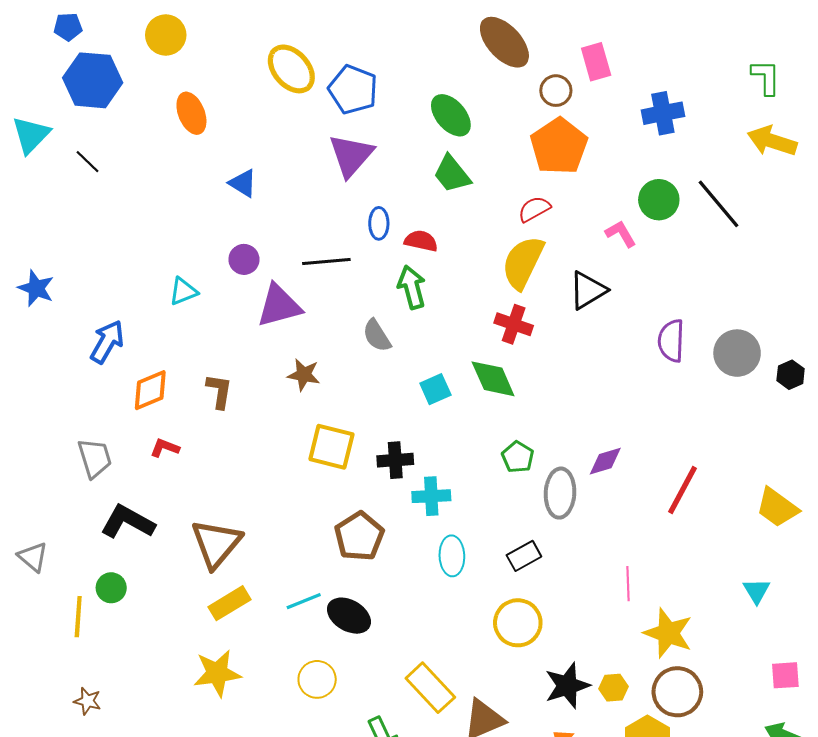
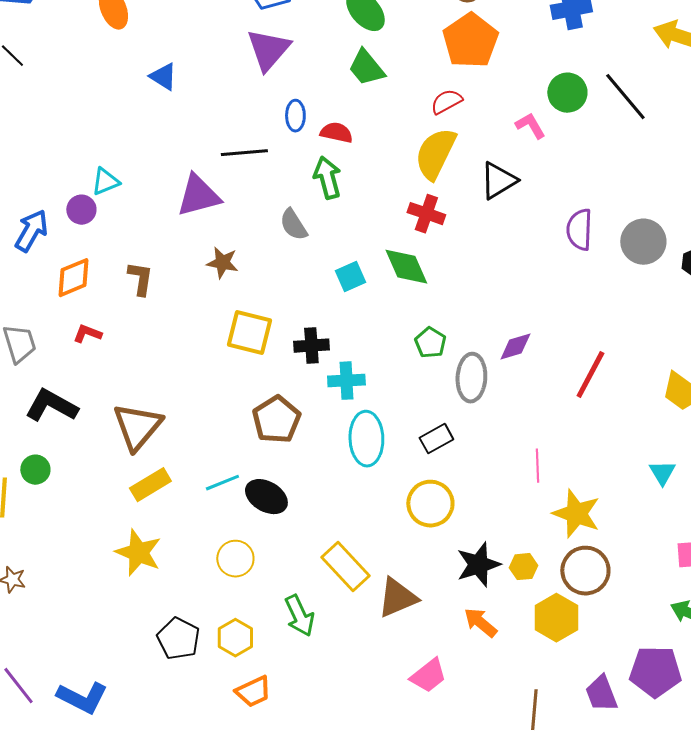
purple circle: (244, 259) -> (81, 210), moved
cyan ellipse: (452, 556) -> (366, 439), size x1.4
yellow star: (217, 673) -> (138, 553), turned 30

